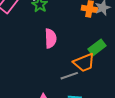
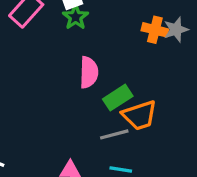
green rectangle: (97, 47) -> (118, 98), moved

